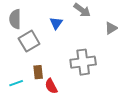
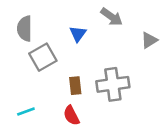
brown rectangle: (38, 72) -> (75, 86), moved

